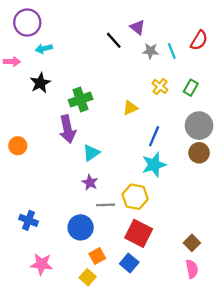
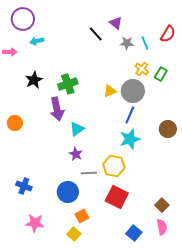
black star: (40, 83) -> (34, 80), moved
yellow cross: (160, 86) -> (142, 69), moved
gray circle: (199, 126) -> (133, 91), moved
blue square: (129, 263) -> (134, 233), moved

